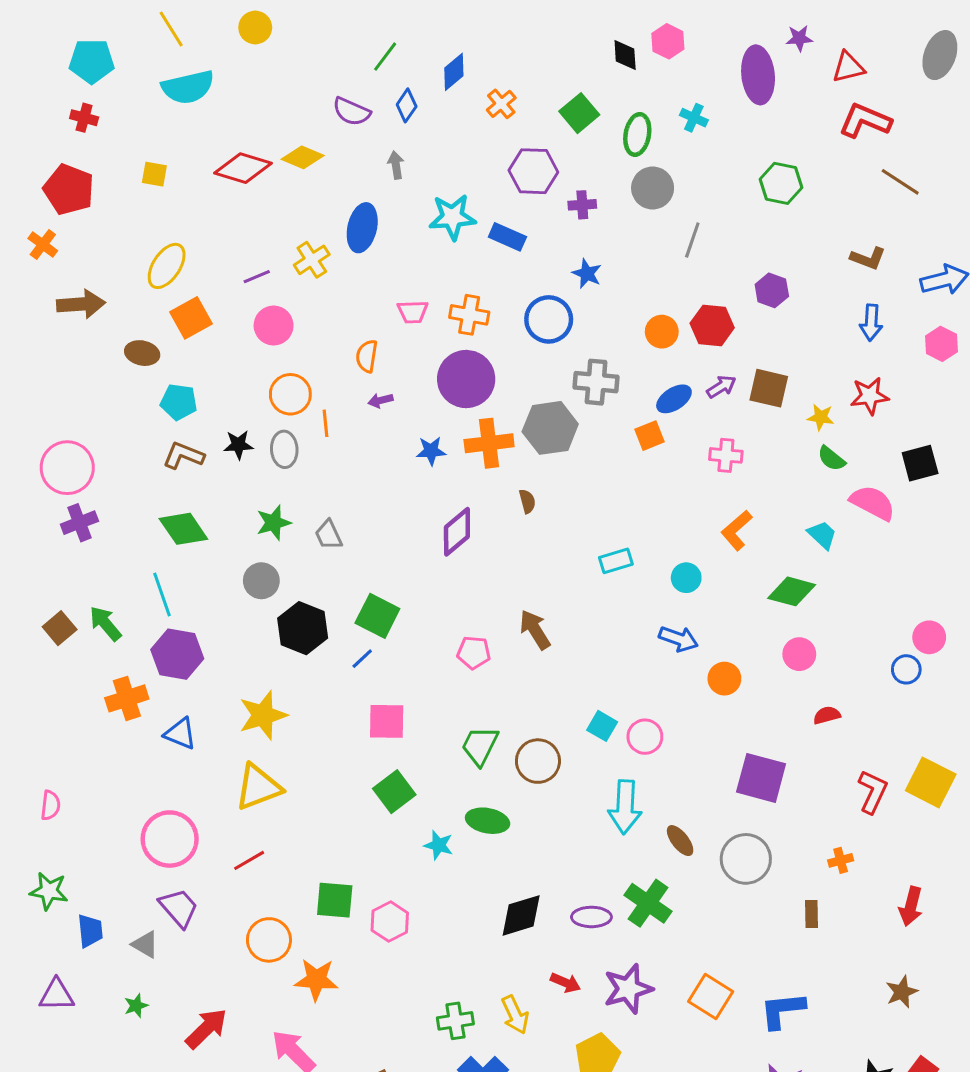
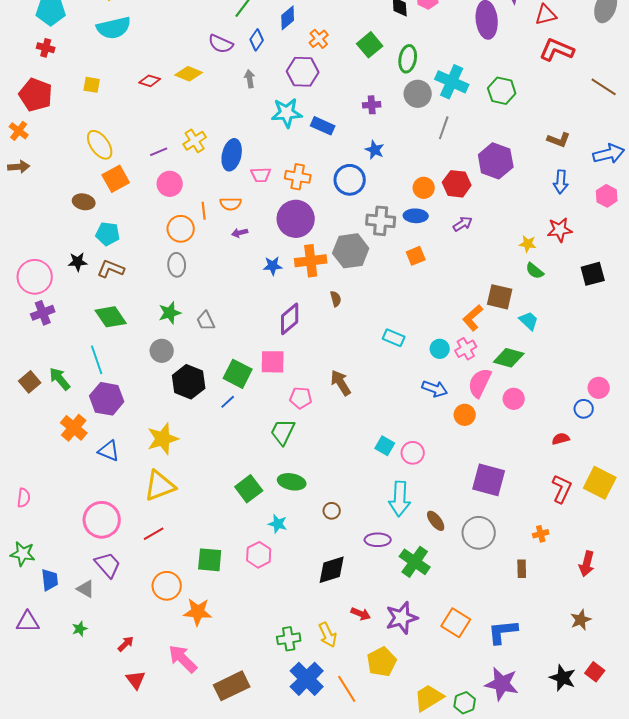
cyan cross: (694, 118) -> (452, 82), moved, size x1.8
red diamond: (243, 168) -> (150, 81), size x0.6
purple hexagon: (533, 171) -> (303, 72), moved
brown line: (900, 182) -> (604, 87), moved
blue ellipse: (362, 228) -> (232, 155), moved
yellow ellipse: (167, 266) -> (100, 145), turned -68
purple hexagon: (772, 290) -> (496, 161), size x1.6
brown arrow: (81, 304) -> (19, 167), moved, size x0.7
orange semicircle: (367, 356) -> (231, 204), turned -100
brown square: (769, 388) -> (500, 297), moved
blue ellipse: (674, 399) -> (416, 216), moved, turned 35
orange line: (326, 423) -> (204, 211), moved
black star: (238, 445) -> (78, 262), moved
pink cross: (726, 455) -> (466, 349), moved, turned -35
pink semicircle: (873, 503) -> (480, 383), moved, turned -92
cyan rectangle: (616, 561) -> (394, 338), turned 40
orange cross: (127, 698) -> (74, 428), turned -32
red semicircle: (827, 715) -> (561, 439), moved
pink square: (387, 721) -> (273, 362), moved
green trapezoid: (480, 746) -> (283, 432), moved
brown circle: (538, 761) -> (332, 511), moved, size x0.6
green ellipse: (488, 821) -> (292, 482), moved
purple ellipse: (591, 917) -> (378, 540), moved
pink hexagon: (390, 922) -> (259, 555), moved
red arrow: (206, 1029) -> (126, 644), size x0.6

